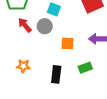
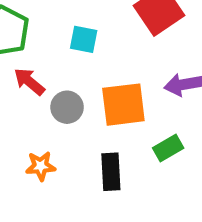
gray circle: (45, 26) -> (67, 107), moved
orange square: (68, 43) -> (123, 105), size x1.6

